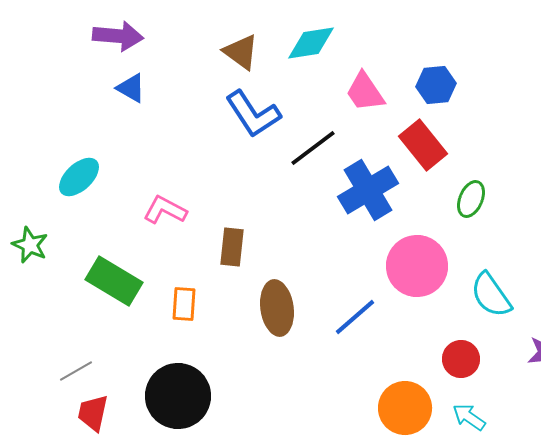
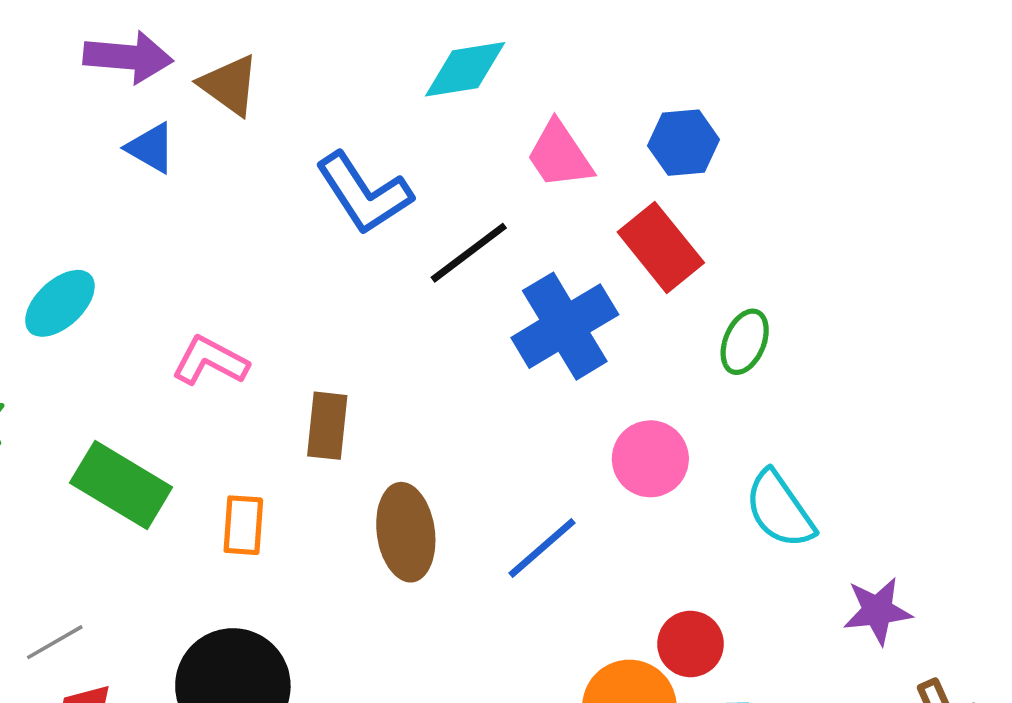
brown triangle: (241, 52) -> (229, 85), moved
pink circle: (417, 266) -> (650, 459), size x0.7
red circle: (461, 359) -> (691, 644), moved

